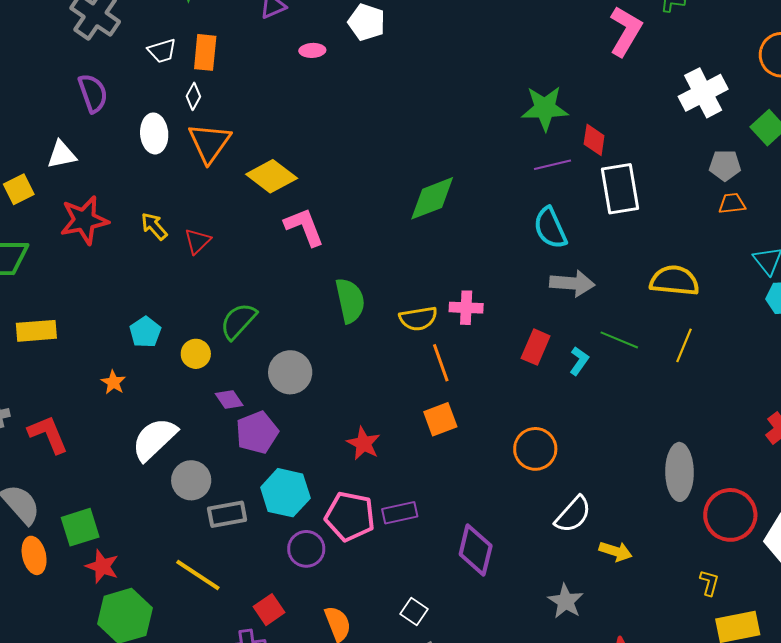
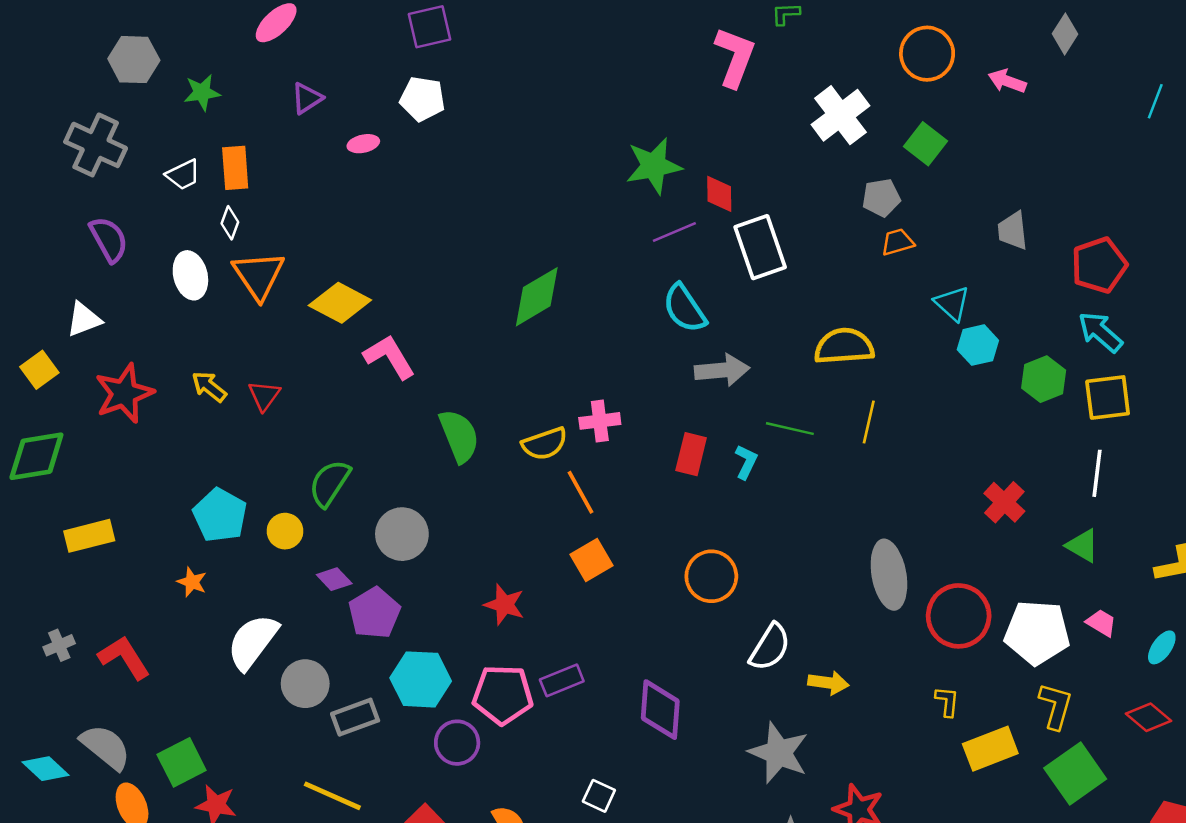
cyan pentagon: (145, 332) -> (220, 515), size x1.4
gray star: (566, 601) -> (779, 753), size x1.4

